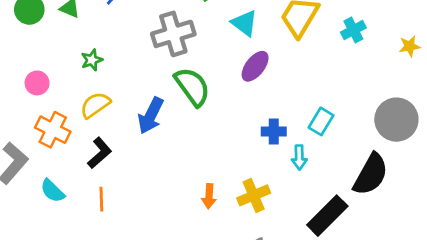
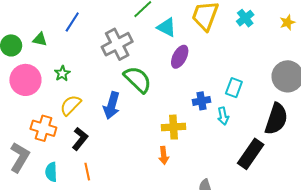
pink circle: (37, 83) -> (25, 80), moved, size x1.8
cyan semicircle: (52, 191) -> (51, 172), turned 54
yellow cross: (254, 195) -> (174, 127), moved, turned 30

